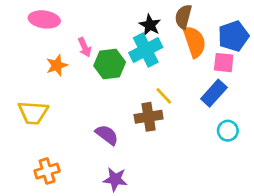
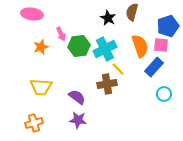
orange semicircle: (194, 42) -> (140, 46), moved
cyan cross: (146, 50) -> (105, 49), moved
yellow trapezoid: (33, 113) -> (41, 87), moved
purple star: (115, 179) -> (78, 120), moved

